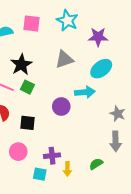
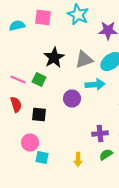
gray triangle: (64, 59) -> (84, 60), moved
black star: (21, 65) -> (54, 58), moved
purple cross: (52, 156) -> (100, 134), moved
cyan square: (40, 174) -> (42, 158), moved

